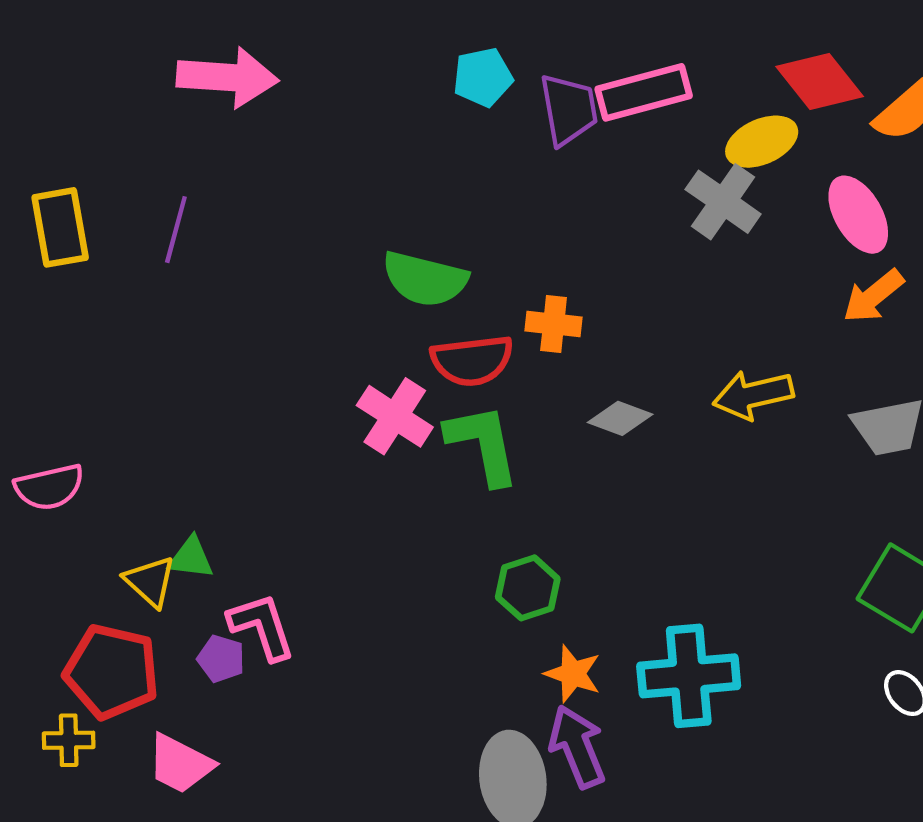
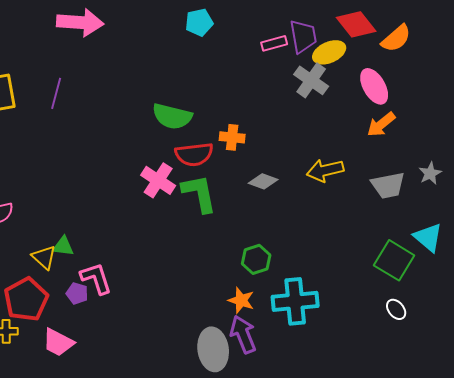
pink rectangle: (644, 92) -> (274, 43), moved, size x0.6
purple trapezoid: (569, 109) -> (303, 36), moved
green hexagon: (528, 588) -> (256, 259), moved
red pentagon: (112, 672) -> (26, 299), turned 30

